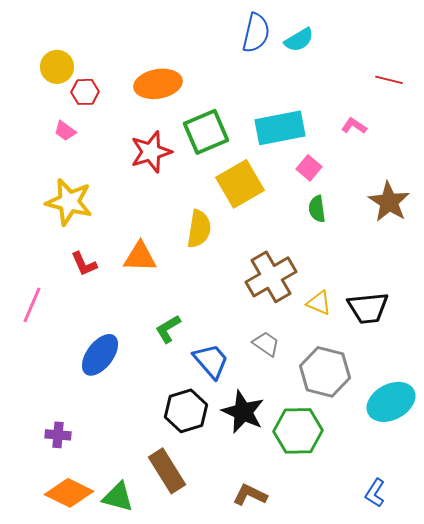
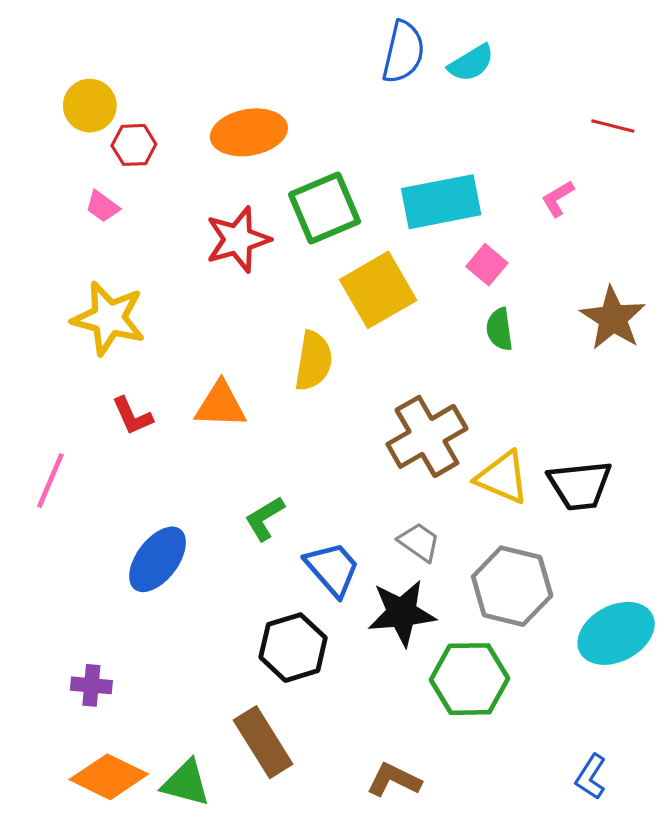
pink L-shape: (354, 126) -> (558, 199), turned -65
yellow triangle: (319, 303) -> (503, 477), size x1.4
black star: (243, 412) -> (402, 613), moved, turned -30

